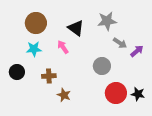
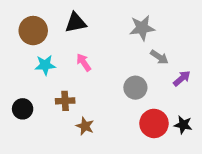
brown circle: (36, 23) -> (33, 31), moved
black triangle: (76, 28) -> (76, 23), moved, turned -48
purple arrow: (137, 51) -> (182, 78), moved
black circle: (17, 72) -> (23, 109), moved

